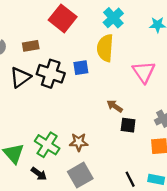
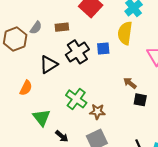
black cross: (51, 74) -> (77, 52), turned 35
black triangle: (20, 77) -> (49, 64), moved
green cross: (47, 145) -> (76, 99), moved

